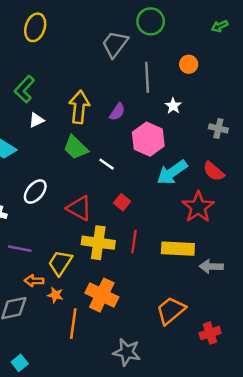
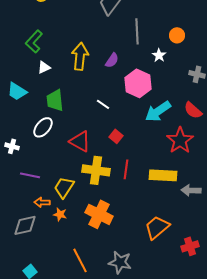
orange circle: (189, 64) -> (177, 35), moved
green trapezoid: (76, 148) -> (55, 100), moved, turned 40
orange line: (73, 324) -> (80, 260), moved, turned -35

